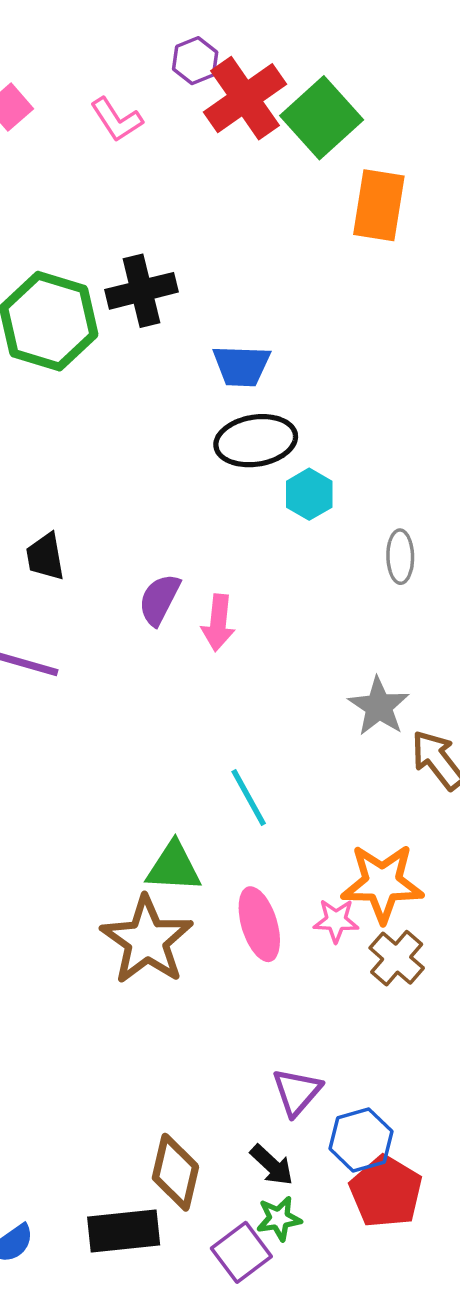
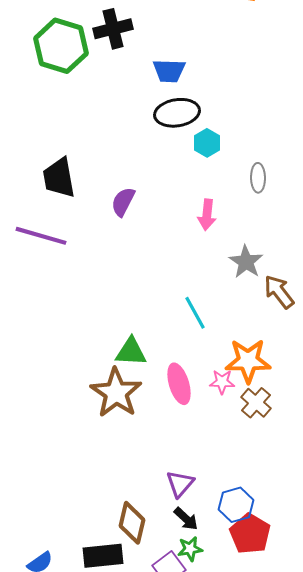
black trapezoid: (45, 557) -> (59, 178), size x1.5
pink arrow: (218, 623) -> (207, 215), moved
cyan line: (249, 797) -> (195, 313), moved
purple triangle: (297, 1092) -> (180, 484), moved

